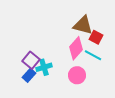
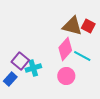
red square: (96, 37) -> (88, 26), moved
blue rectangle: (29, 75) -> (10, 79), moved

